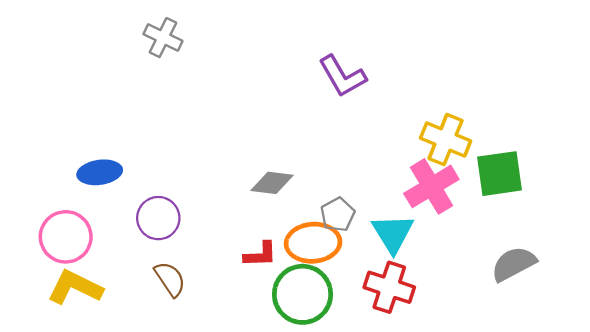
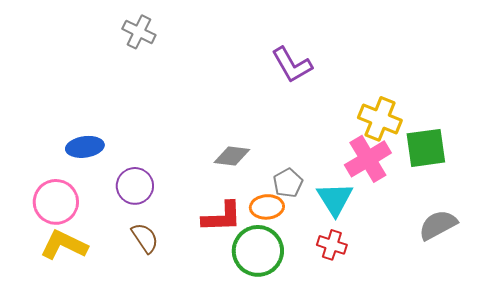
orange ellipse: (313, 243) -> (267, 207), size x0.7
red L-shape: (260, 254) -> (222, 217), size x1.4
red cross: (389, 287) -> (332, 245), size x0.7

